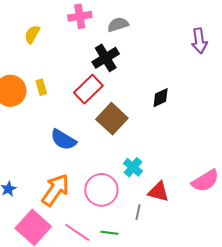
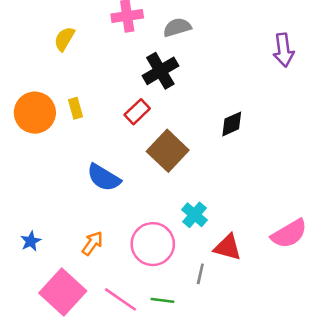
red rectangle: (88, 89) -> (137, 112), size x0.7
orange arrow: (55, 190) -> (92, 243), size x0.6

